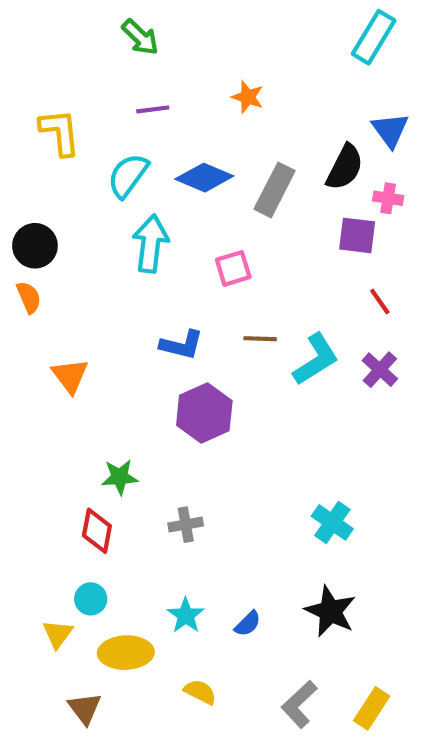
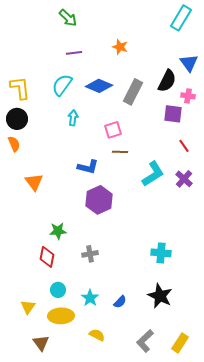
yellow L-shape: (60, 132) -> (20, 88), moved
cyan arrow: (151, 244) -> (73, 118), size x0.6
brown line: (260, 339) -> (120, 152), moved
cyan cross: (332, 522) -> (161, 253), turned -30
cyan circle: (91, 599) -> (58, 290), moved

